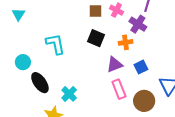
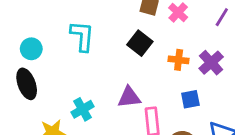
purple cross: (138, 24) -> (211, 63), moved
purple triangle: (115, 65) -> (129, 97), moved
black ellipse: (40, 83) -> (27, 84), moved

